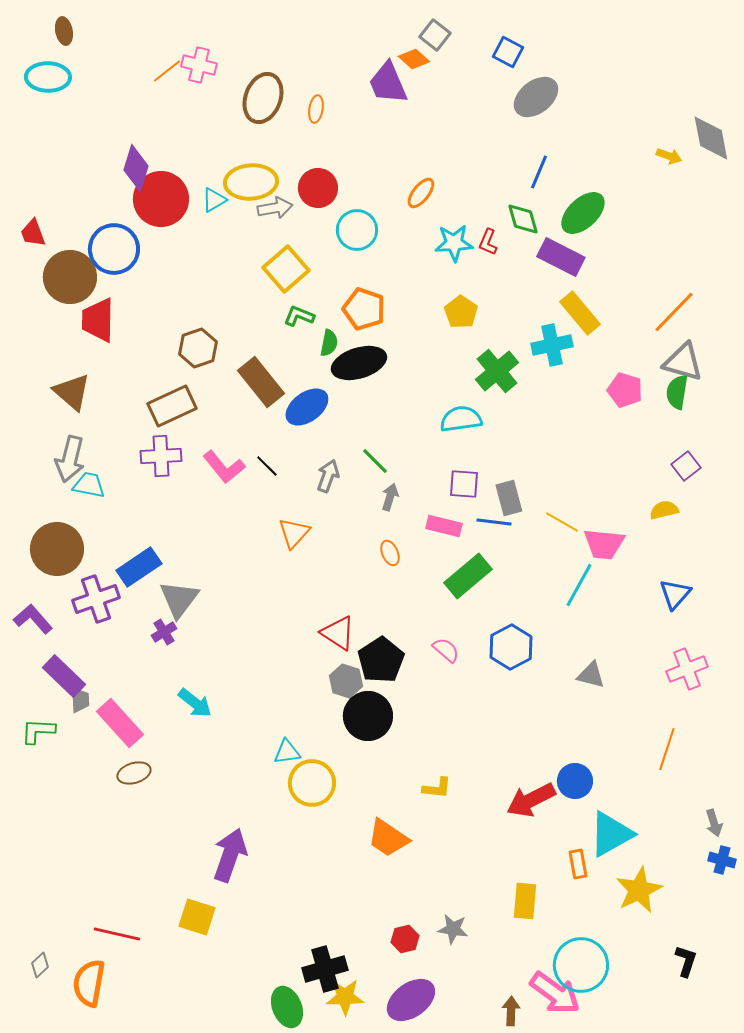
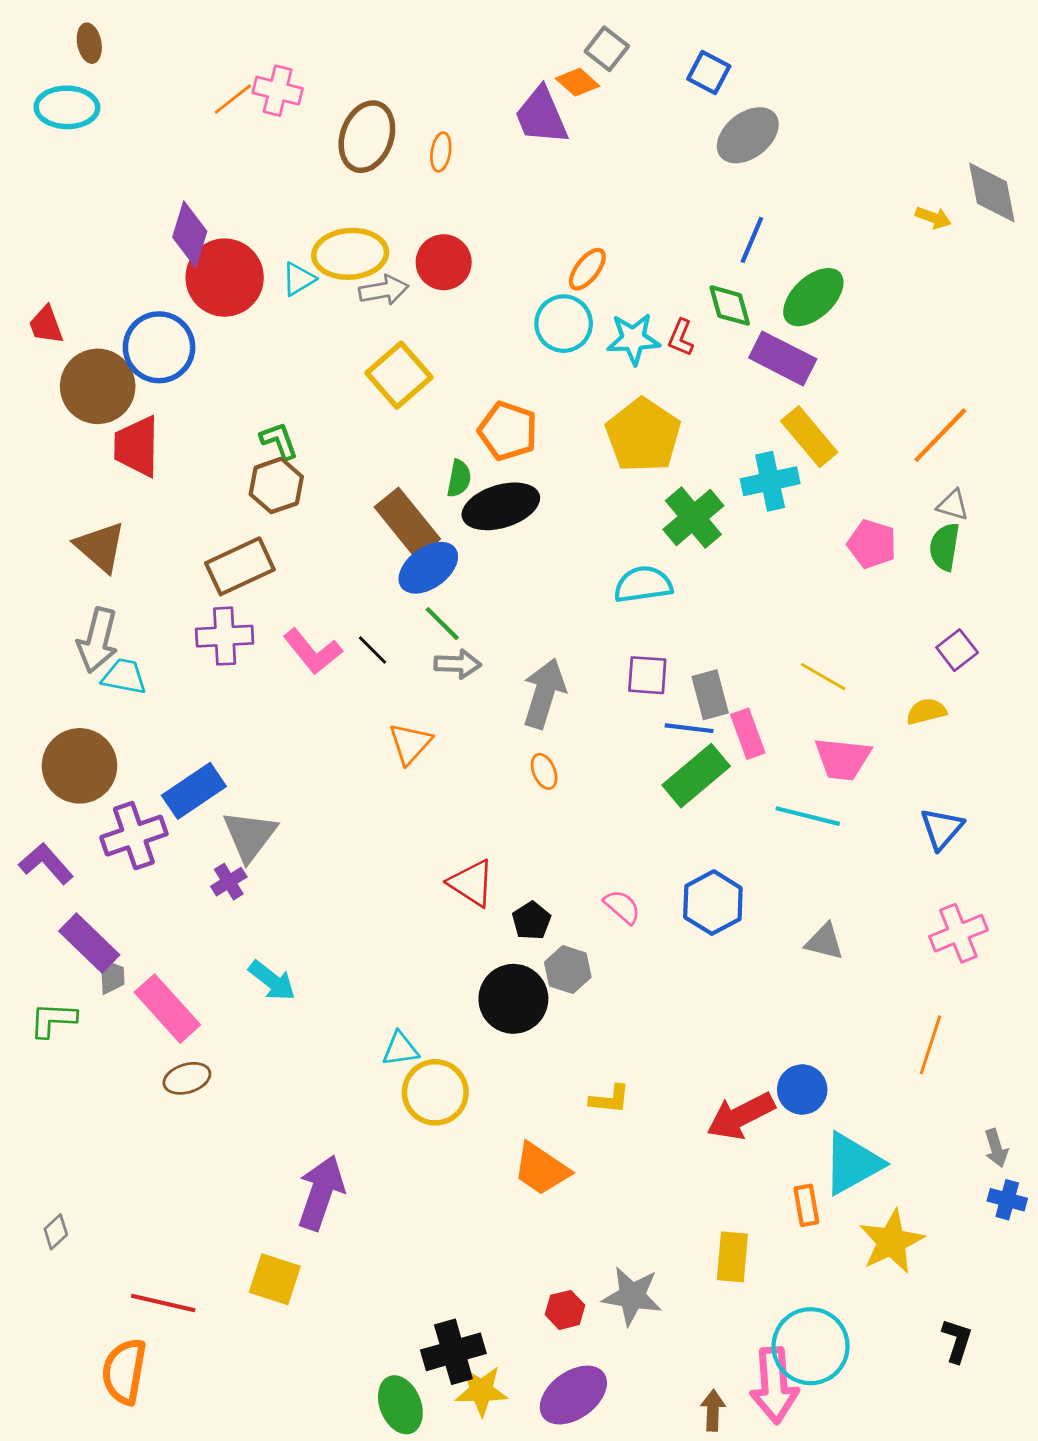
cyan circle: (357, 230) -> (564, 324), moved
yellow pentagon: (461, 312) -> (643, 435), size x1.6
green L-shape: (299, 316) -> (279, 441), moved, turned 48
gray triangle: (683, 362) -> (953, 505), size x0.6
brown rectangle: (261, 382) -> (407, 523), moved
green line: (375, 461) -> (442, 624), moved
gray arrow: (328, 476) -> (458, 664), turned 72
gray arrow: (390, 497) -> (544, 693), size x1.8
yellow line: (562, 522) -> (823, 677), moved
pink rectangle: (444, 526) -> (748, 734), moved, turned 56
green rectangle: (468, 576) -> (696, 776), moved
cyan line: (579, 585) -> (808, 816), turned 75
black pentagon: (381, 660) -> (532, 921), size x0.6
gray hexagon: (346, 681) -> (568, 970), moved
gray star: (453, 929) -> (632, 1296), size x1.4
gray diamond: (40, 965) -> (56, 1232), moved
pink arrow: (555, 993) -> (774, 1385), turned 50

